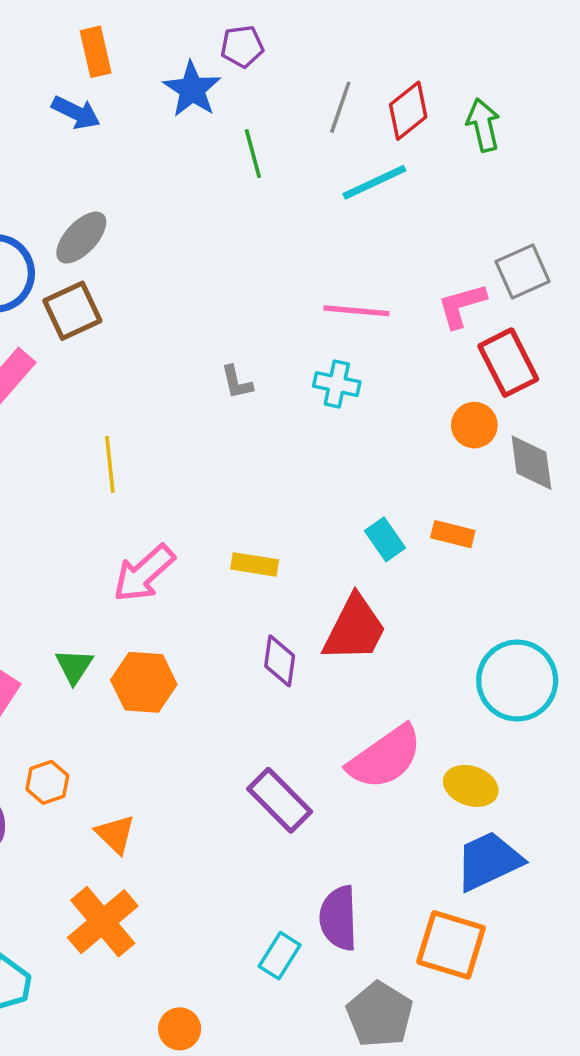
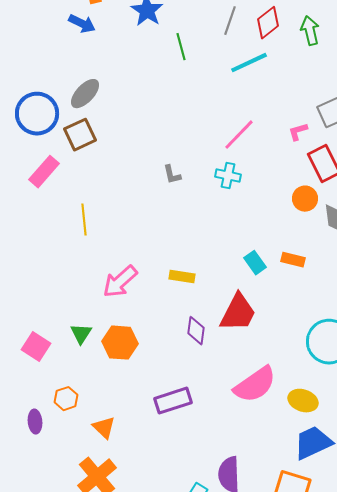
pink L-shape: (462, 305) -> (298, 132), size x0.7
pink line: (356, 311) -> (239, 135), turned -51
yellow line: (110, 464) -> (84, 220), moved
purple rectangle: (280, 800) -> (173, 401), moved, turned -63

